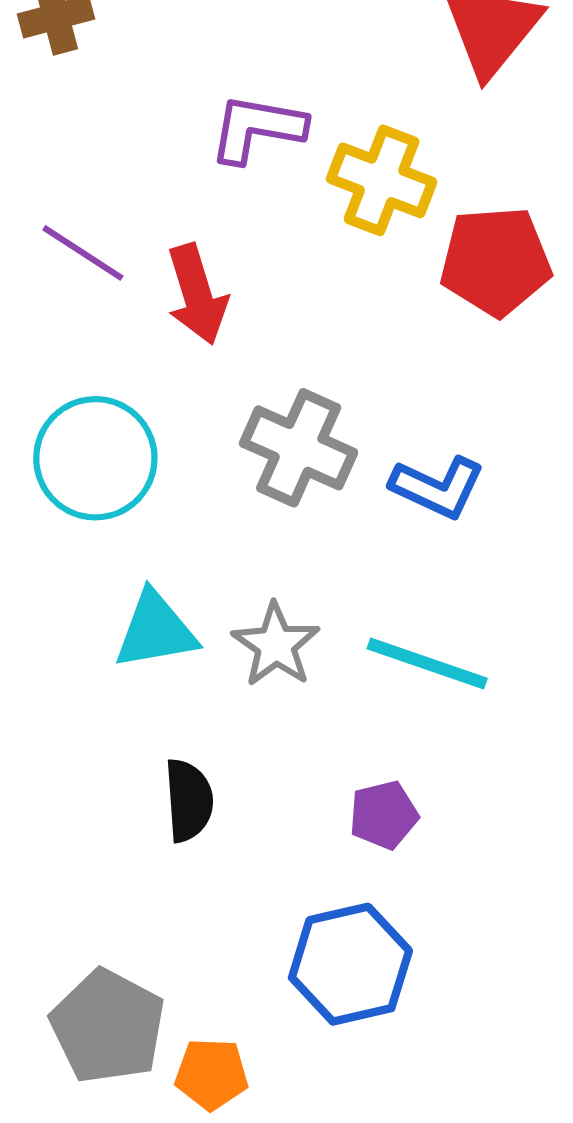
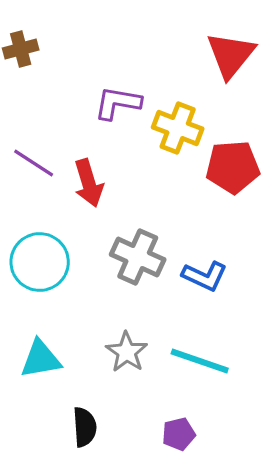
cyan triangle: (156, 630) -> (41, 359), moved

